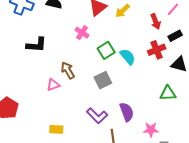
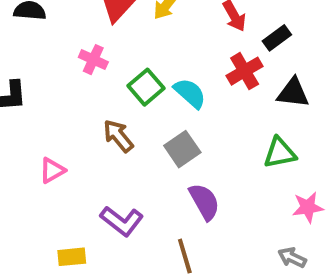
brown arrow: (68, 70) -> (118, 136), moved
gray square: (103, 80) -> (182, 149), moved
purple L-shape: (97, 116) -> (122, 221), moved
pink star: (151, 130) -> (308, 207), moved

